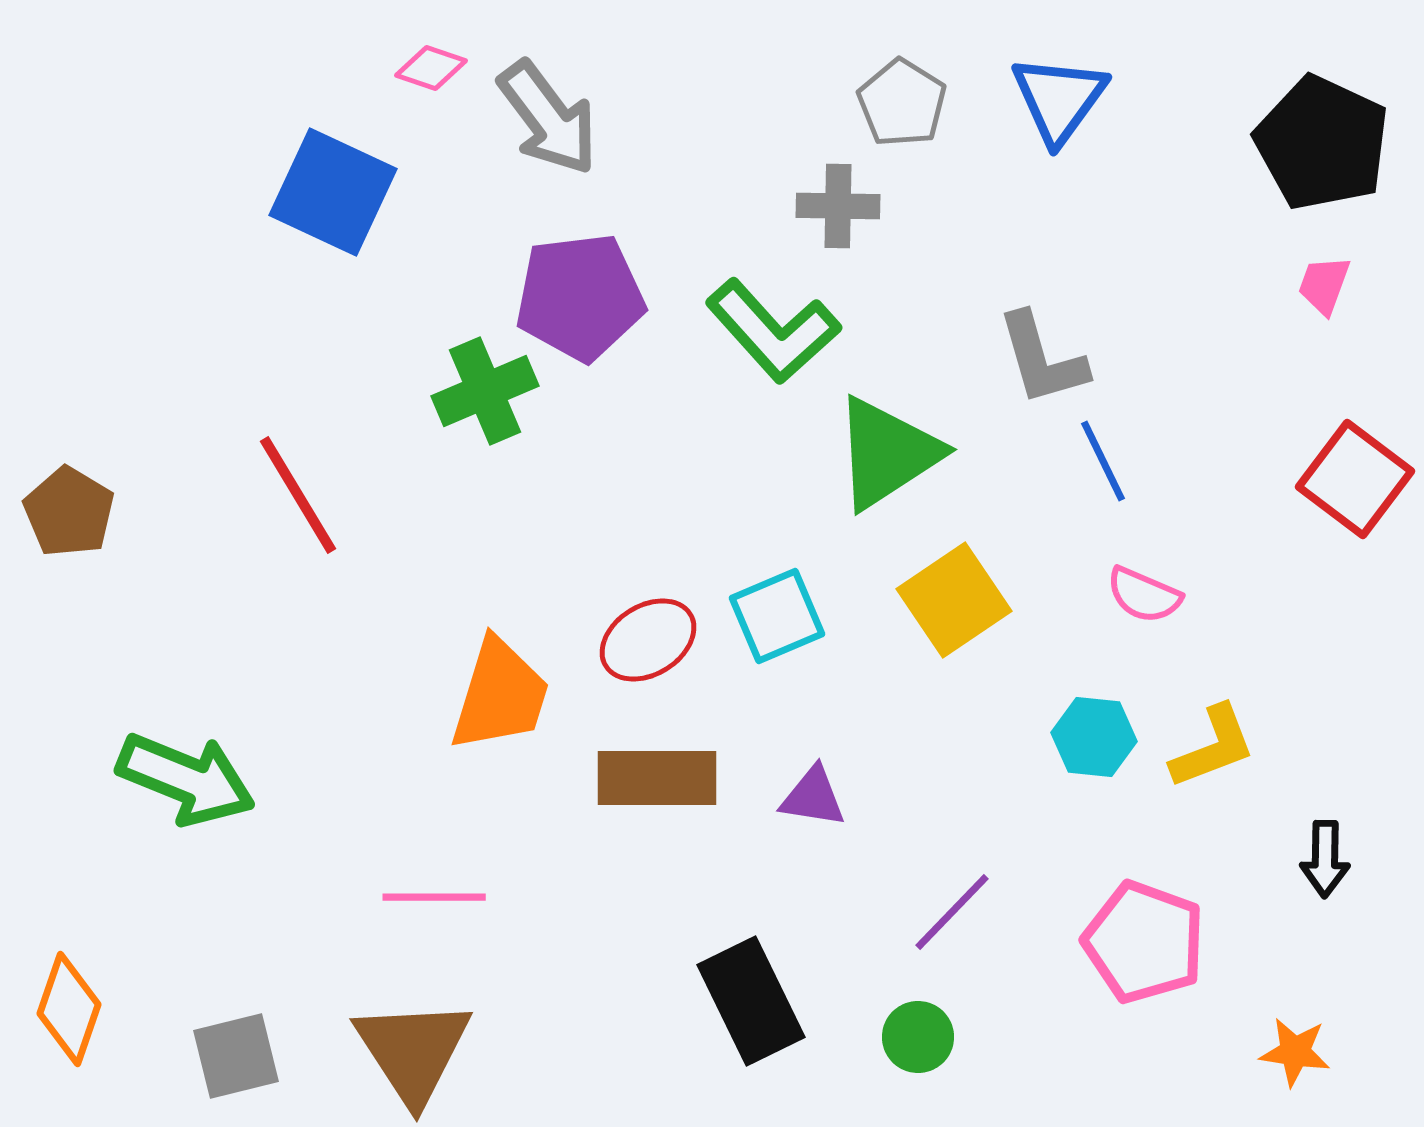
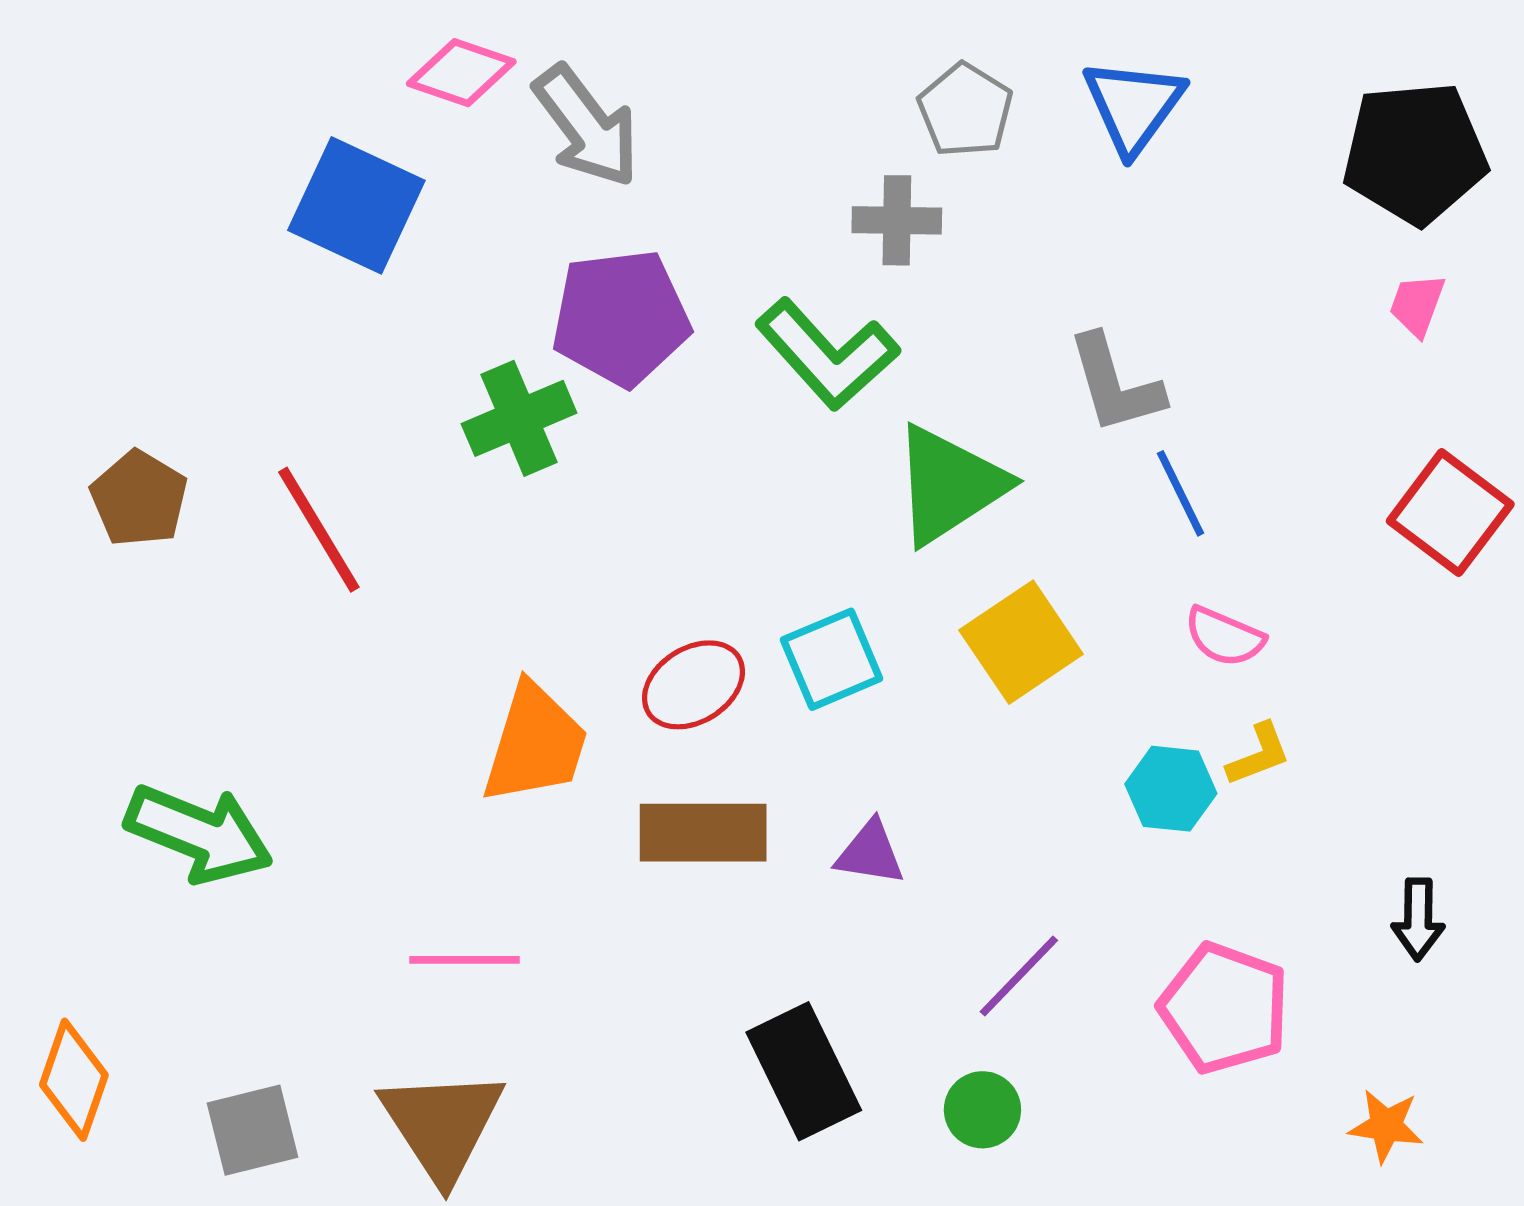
pink diamond: (431, 68) -> (461, 73), size x1.4
black pentagon: (1322, 143) -> (1415, 153), turned -30
brown pentagon: (69, 512) -> (139, 499), moved
yellow L-shape: (1213, 747) -> (1259, 754), moved, size x0.7

